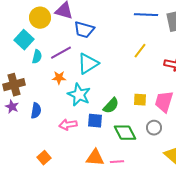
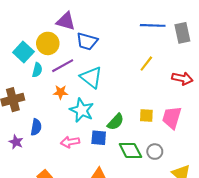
yellow circle: (40, 18) -> (48, 43), moved
cyan triangle: (88, 64) -> (91, 77), turned -50
purple star: (12, 107) -> (16, 142), moved
gray circle: (154, 128) -> (155, 152), moved

